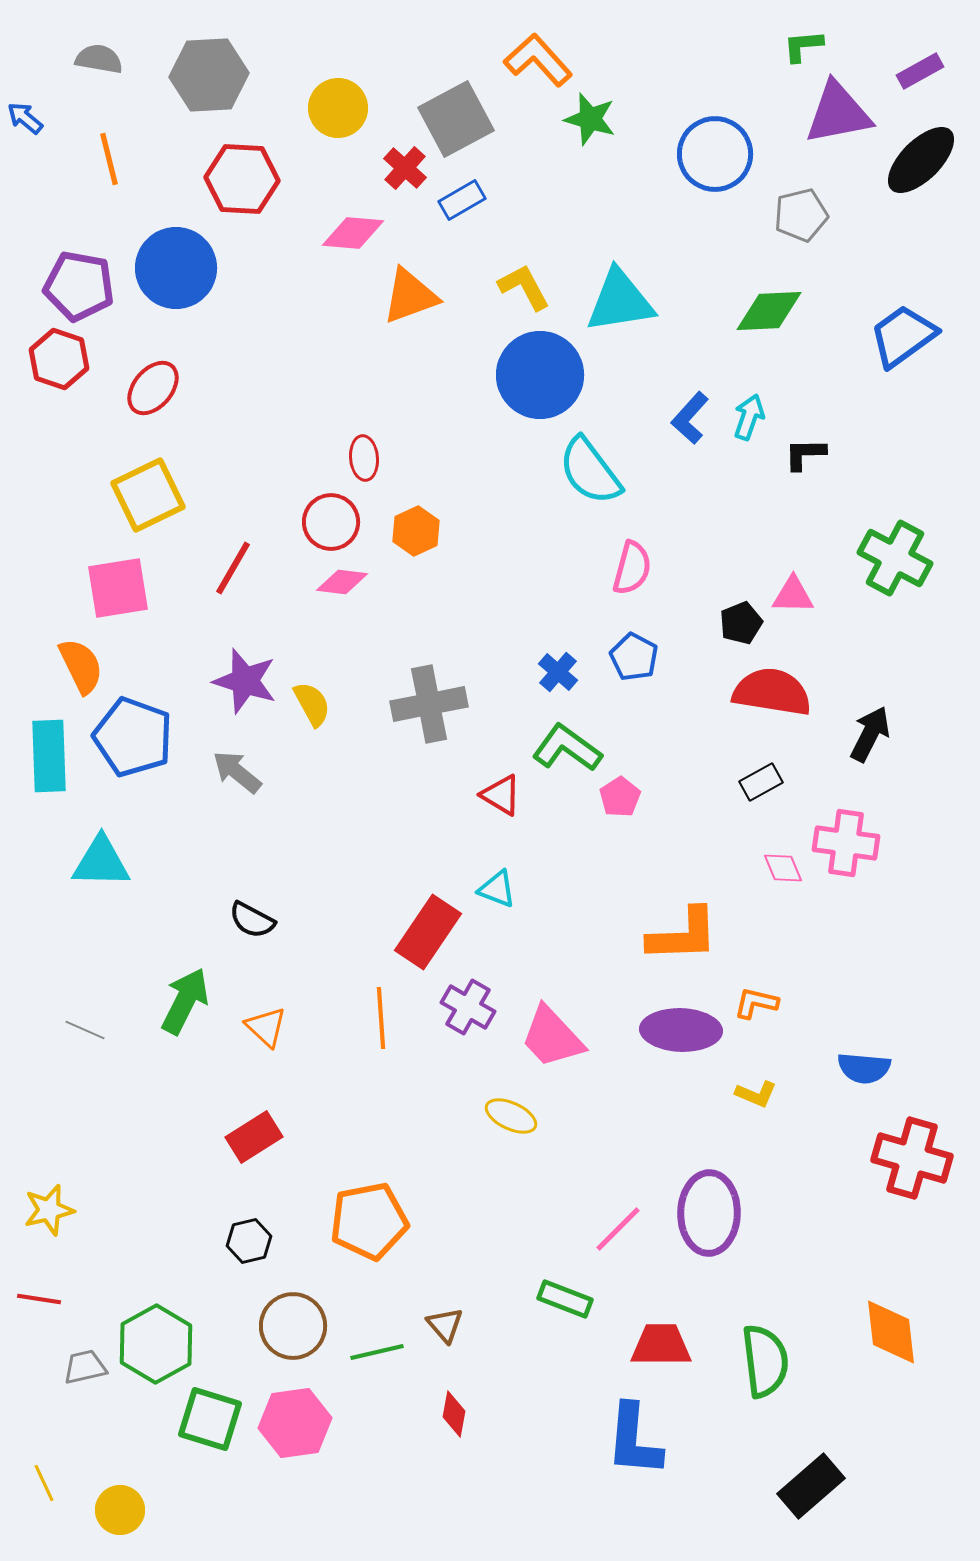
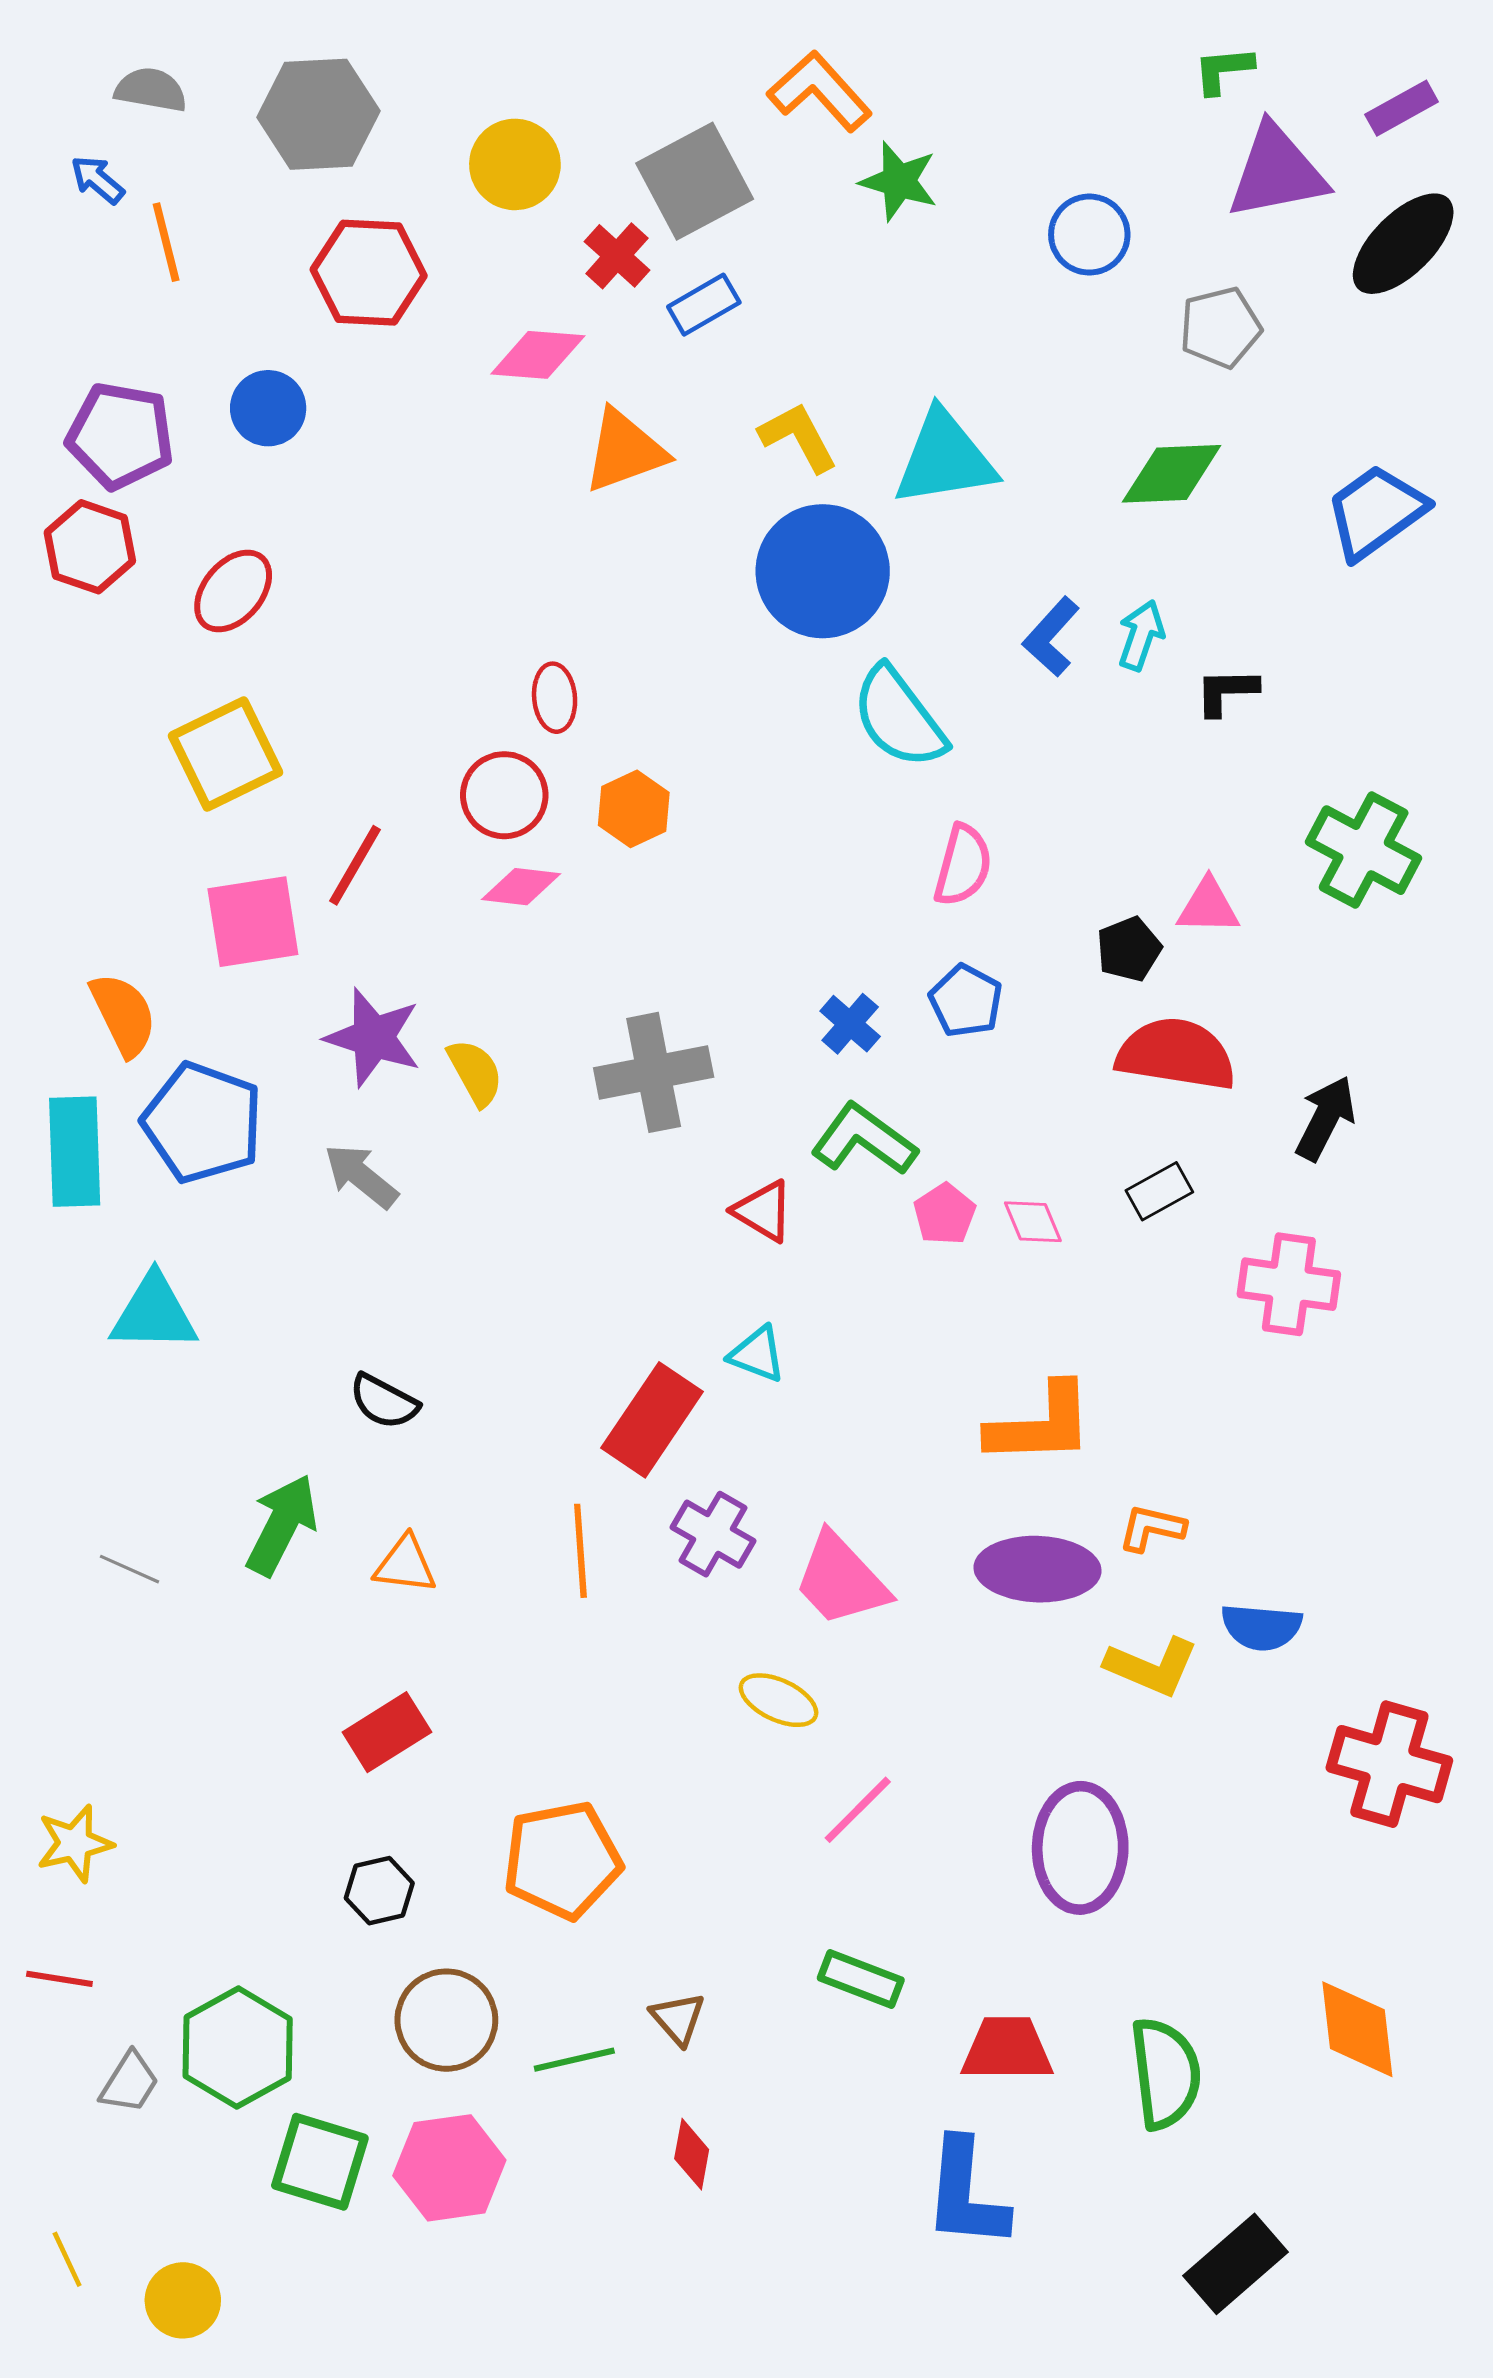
blue arrow: (25, 118) -> (97, 180), moved
blue circle: (715, 154) -> (1089, 235), size x0.7
blue circle: (176, 268) -> (268, 408), size x0.6
pink square: (118, 588) -> (253, 922), moved
pink diamond: (783, 868) -> (1033, 1222), moved
orange triangle: (266, 1027) -> (405, 1565), turned -36
blue semicircle: (864, 1068) -> (1261, 1627), moved
yellow L-shape: (756, 1094) -> (1152, 1667), size x1.5
pink line: (618, 1229) -> (858, 1810), moved
gray trapezoid: (85, 1367) -> (129, 2083), turned 135

